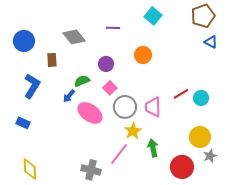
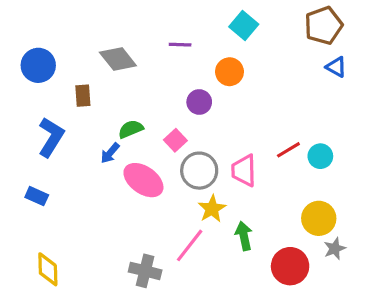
orange circle: (143, 55) -> (229, 72), moved
purple circle: (106, 64) -> (199, 102), moved

